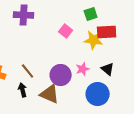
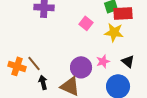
red rectangle: (107, 32) -> (123, 13), moved
brown line: (28, 71) -> (34, 63), moved

